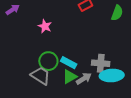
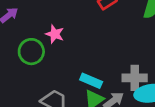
green circle: (48, 61) -> (31, 52), moved

